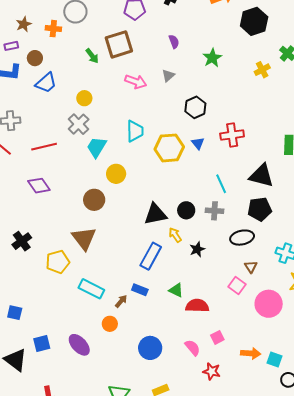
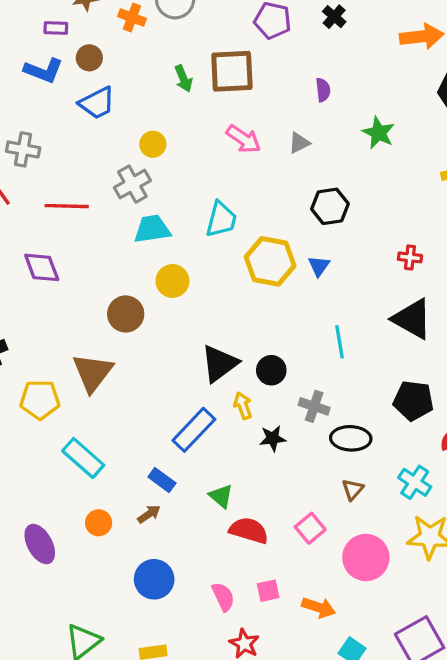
green star: (212, 58) -> (379, 133), turned -30
red cross: (232, 135) -> (410, 257), moved, size x0.6
cyan trapezoid: (97, 147) -> (152, 229), turned 35
black triangle: (261, 176) -> (412, 319), moved
black pentagon: (260, 209) -> (413, 401), moved
gray cross: (214, 211) -> (314, 406), moved
black triangle: (155, 214) -> (219, 364), turned -40
pink square: (237, 286) -> (310, 528), moved
brown arrow: (121, 301) -> (149, 514), moved
orange arrow: (251, 353) -> (319, 607), moved

